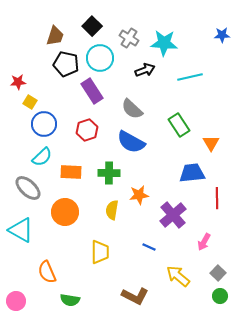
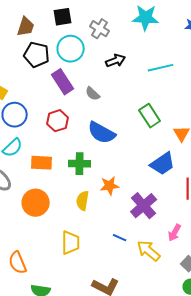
black square: (92, 26) -> (63, 17), turned 36
cyan star: (164, 43) -> (146, 18), moved
gray semicircle: (132, 109) -> (93, 94), moved, size x0.7
blue trapezoid: (192, 173) -> (163, 164), turned 152
yellow arrow: (178, 276) -> (149, 251), moved

